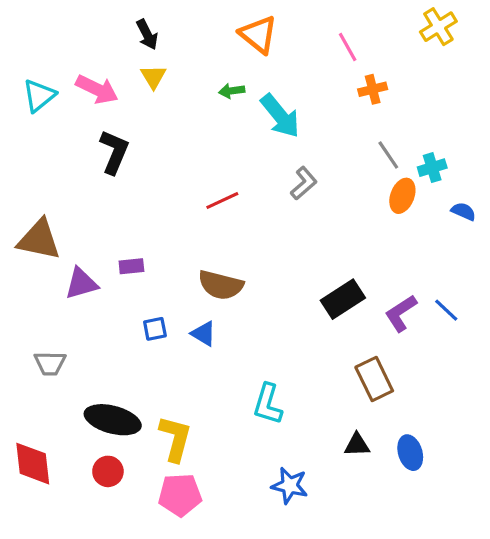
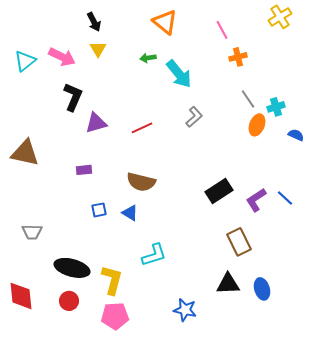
purple triangle: (81, 283) -> (96, 123), moved
cyan L-shape: (268, 404) -> (154, 255), moved, turned -124
black triangle: (357, 445) -> (228, 284), size x1.4

